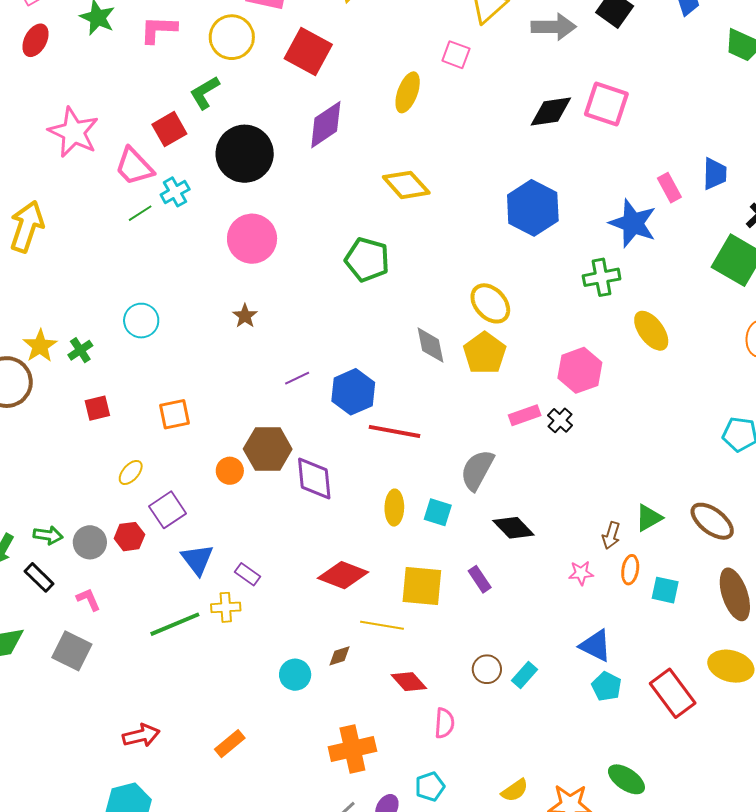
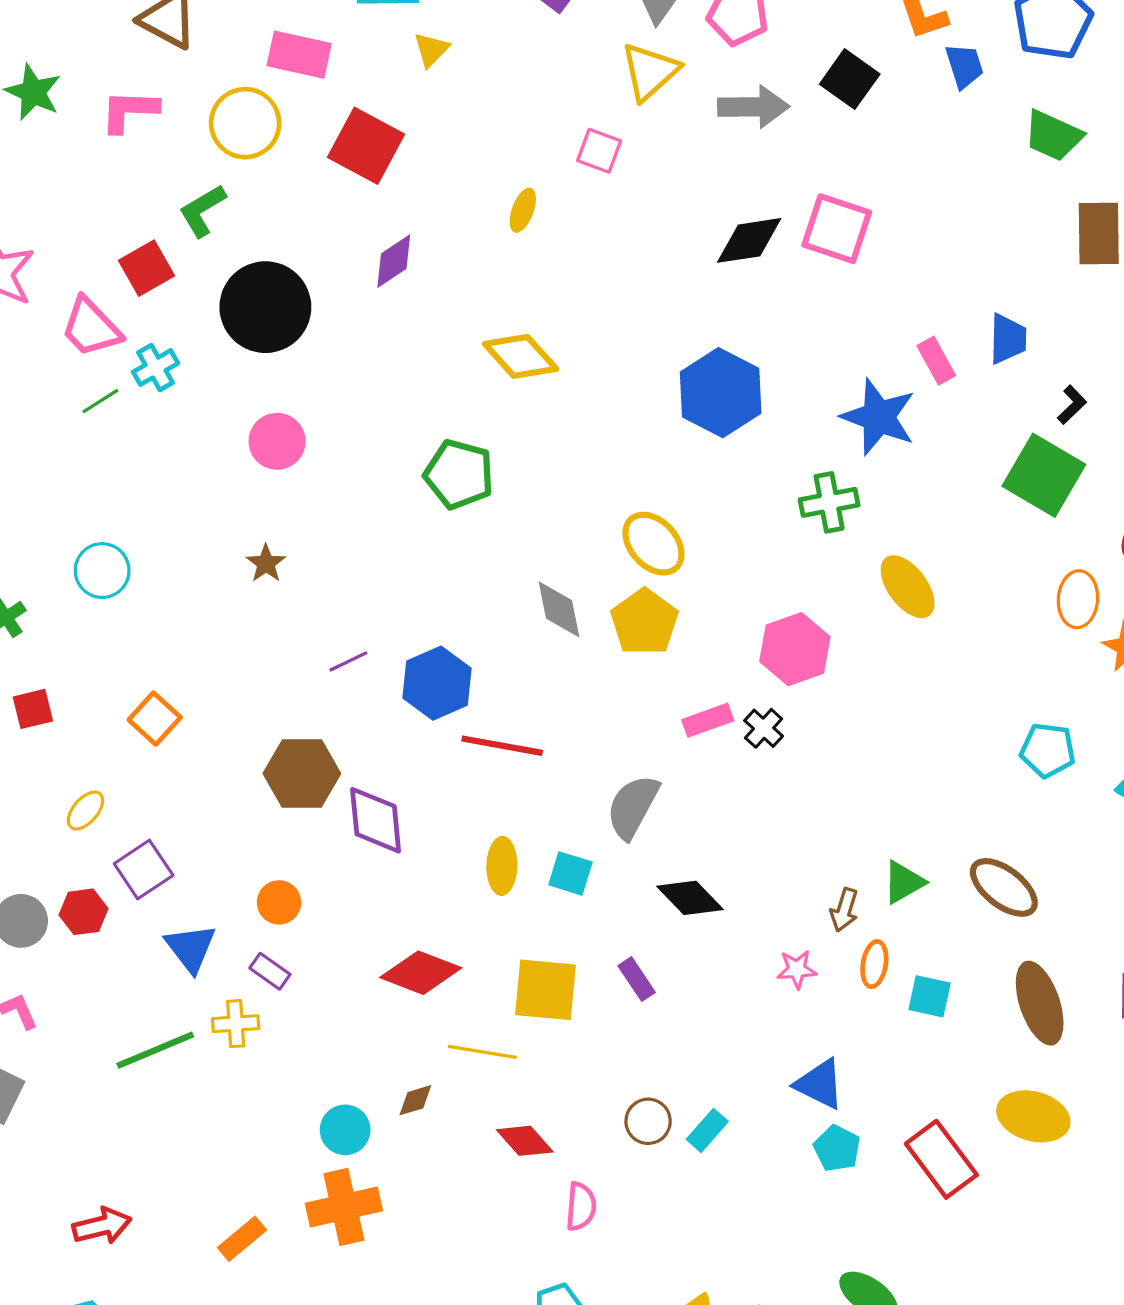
yellow ellipse: (408, 92) -> (523, 210), size x0.7
purple diamond: (326, 125) -> (394, 261), size x0.7
pink circle: (252, 239) -> (277, 441), size x0.7
orange square: (174, 414) -> (155, 719), turned -36
orange circle: (230, 471) -> (279, 902), moved
orange cross: (352, 749) -> (344, 1207), moved

